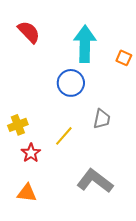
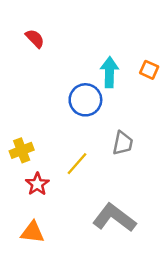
red semicircle: (29, 32) -> (35, 38), size x0.7
cyan arrow: (85, 44) -> (109, 72), moved, size x0.7

